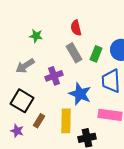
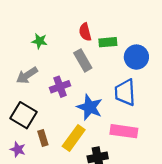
green rectangle: (96, 54) -> (108, 42), moved, turned 63
brown rectangle: (39, 121) -> (43, 138), turned -48
yellow rectangle: (66, 121) -> (74, 138), turned 35

